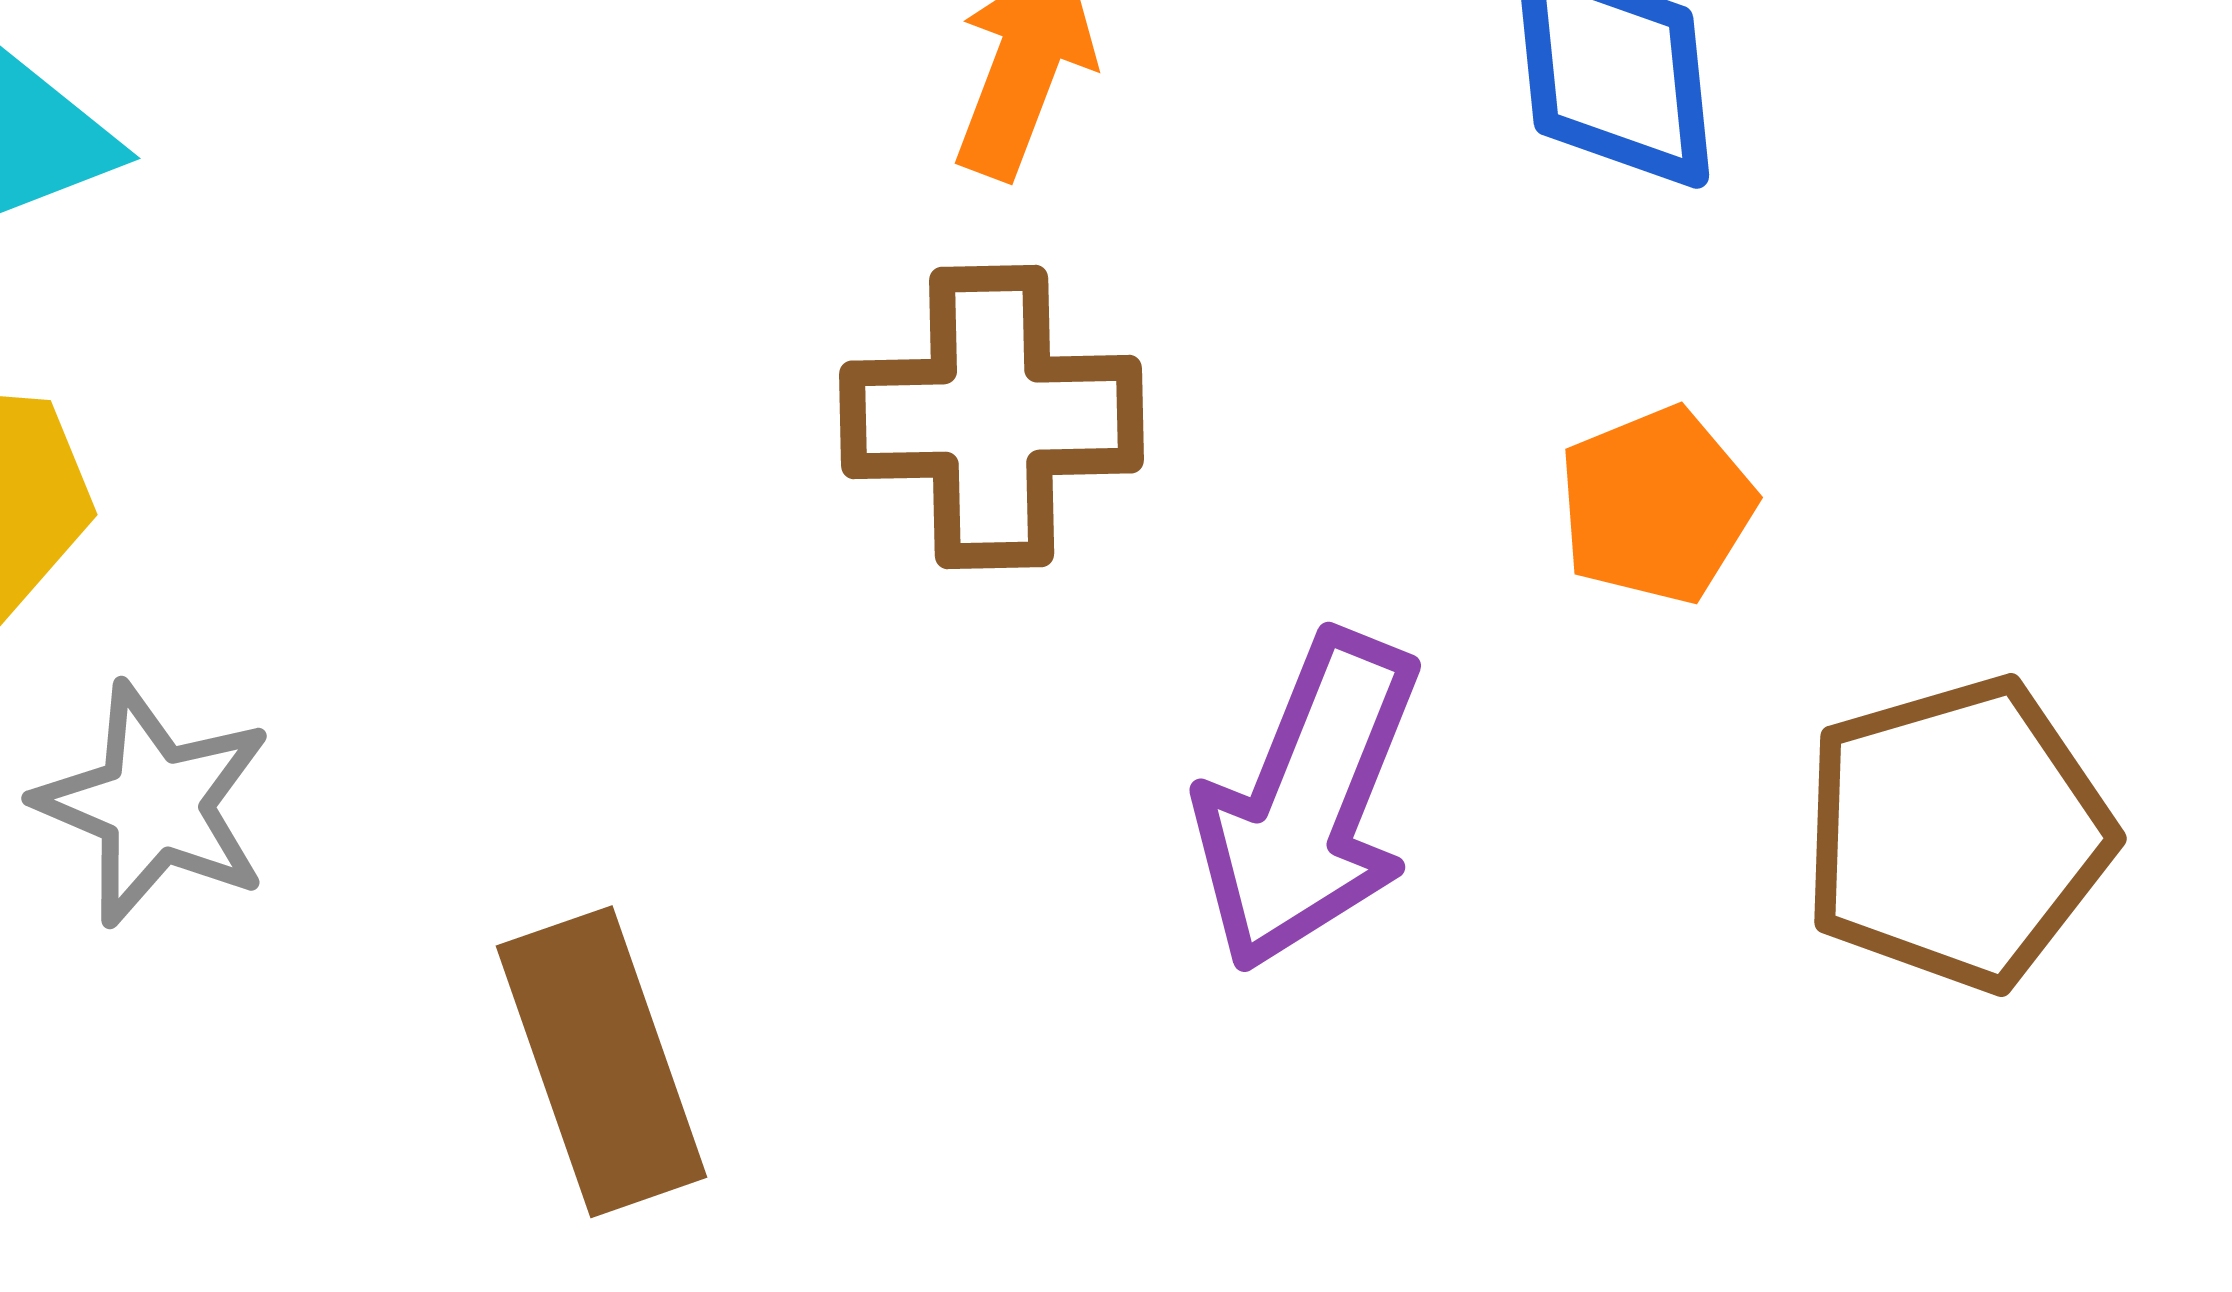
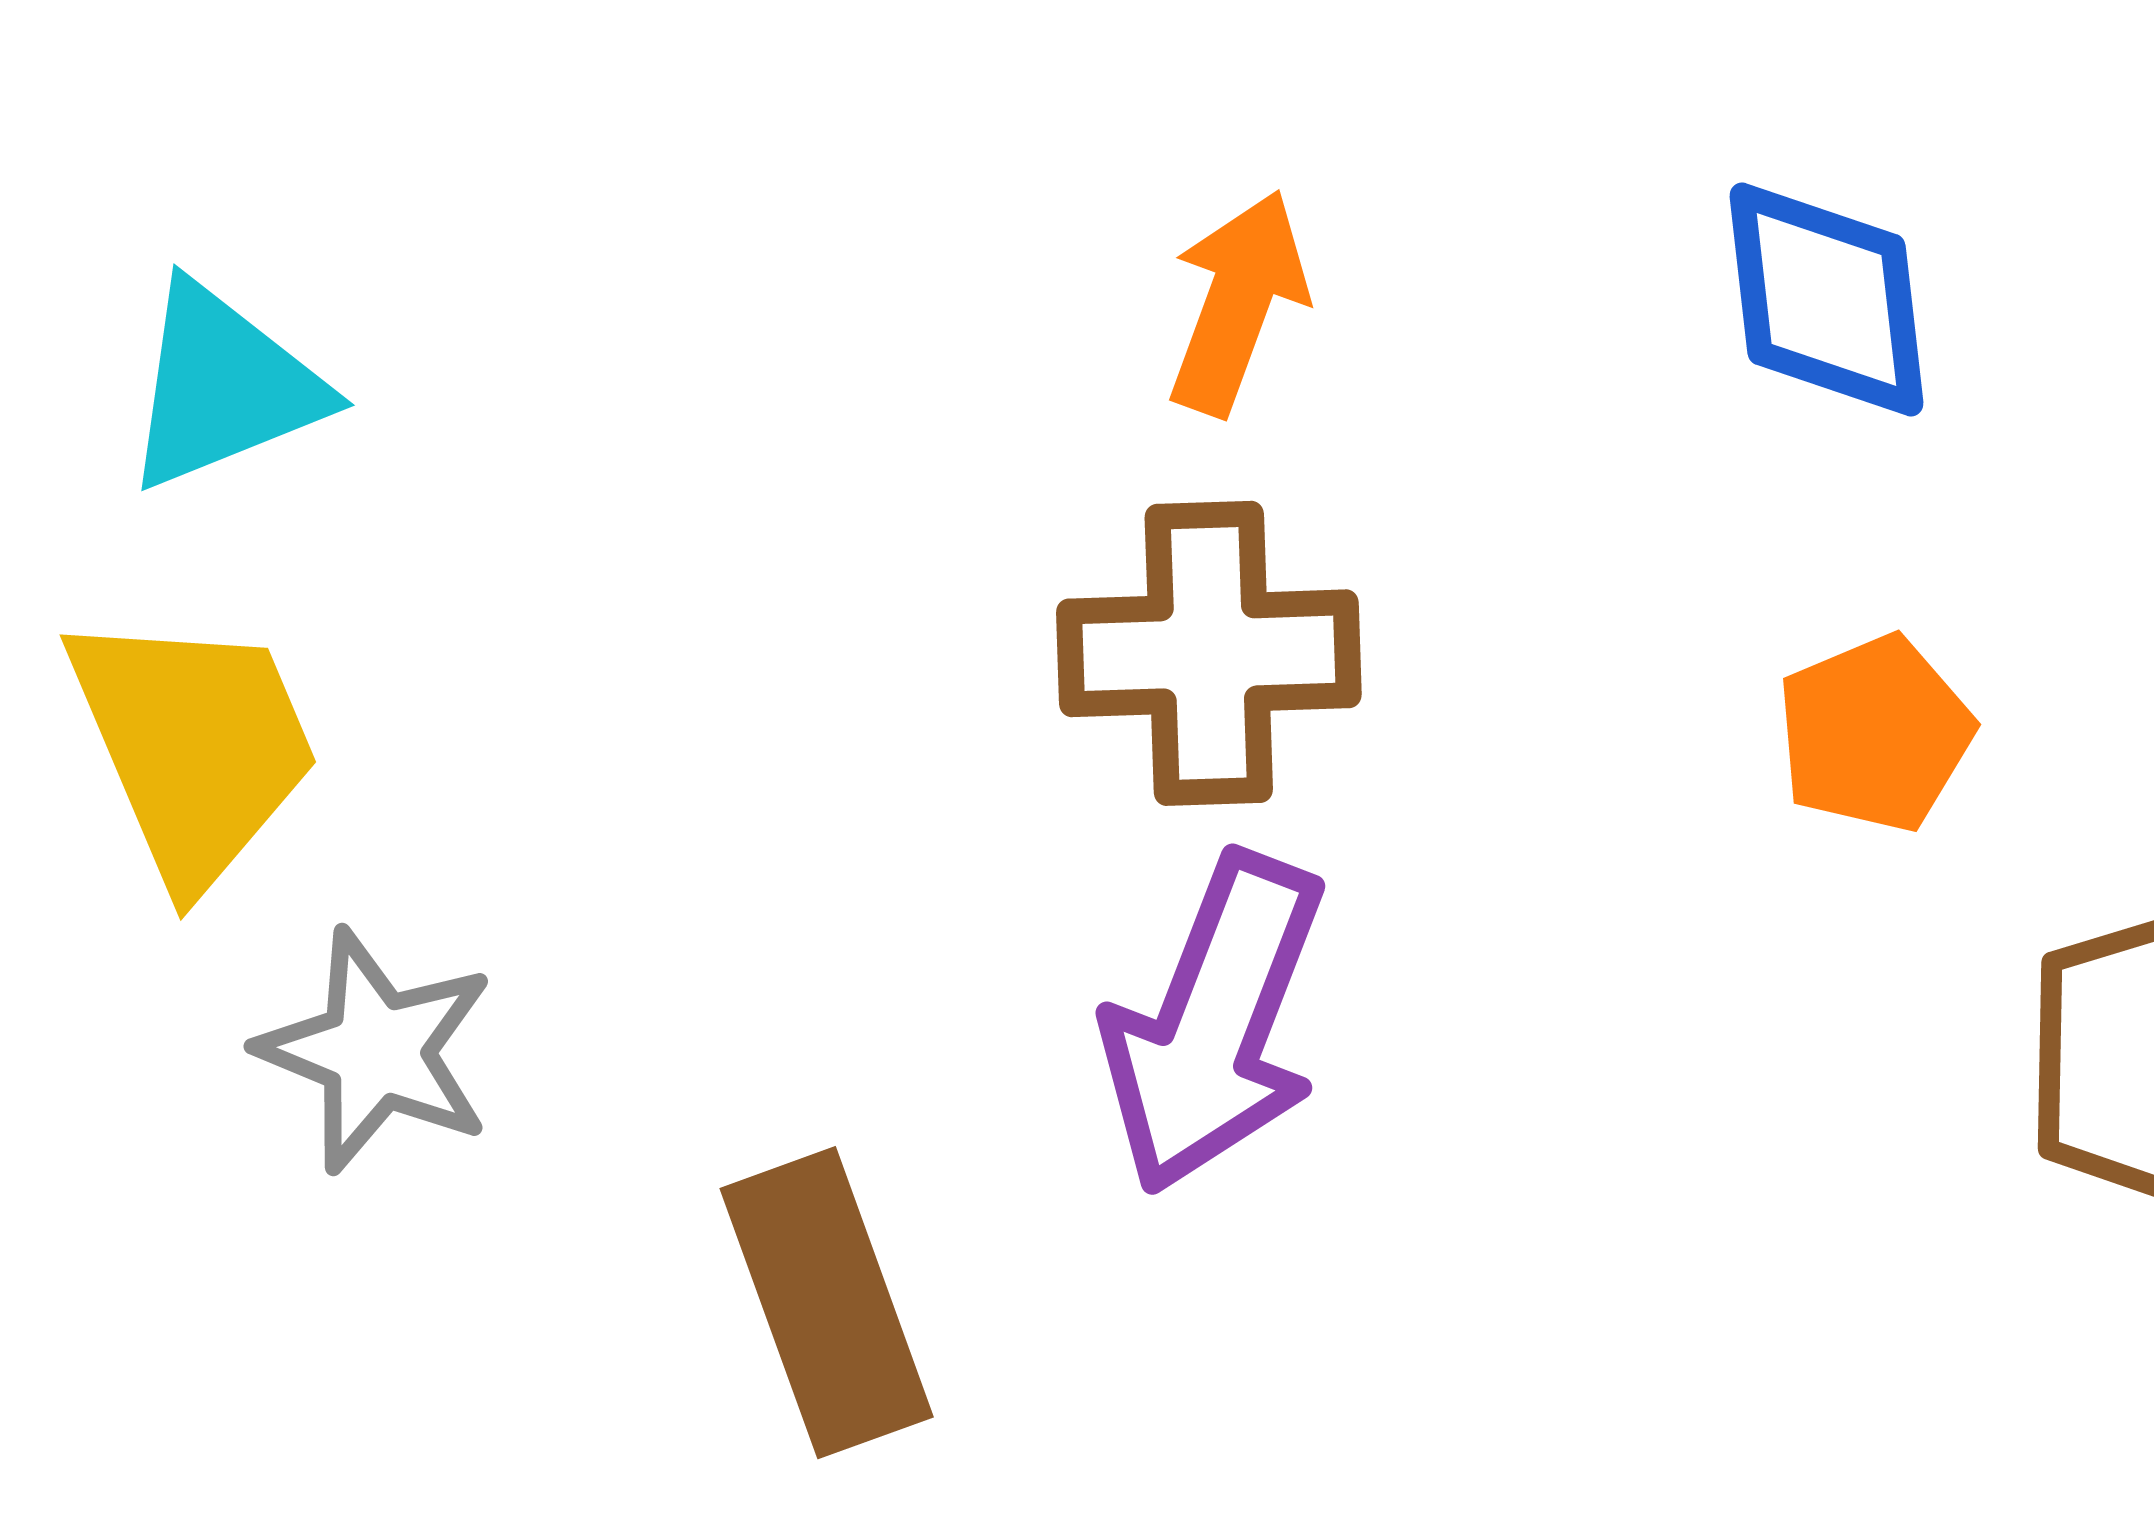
purple arrow: (1308, 801) -> (1214, 1023), moved

